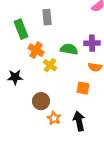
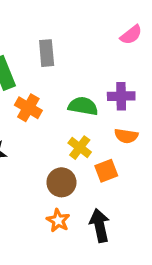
yellow cross: (50, 65) -> (80, 148), moved
orange square: (83, 88) -> (106, 171), turned -32
brown circle: (41, 101) -> (61, 182), moved

